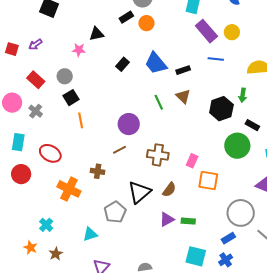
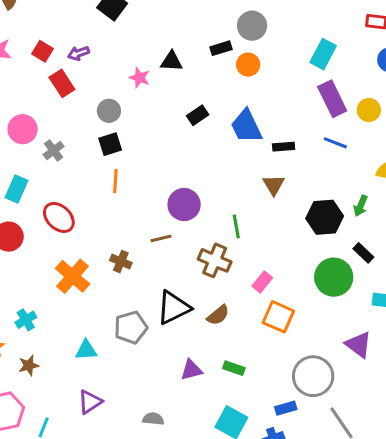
red rectangle: (36, 80) -> (62, 83), moved
green line: (159, 102) -> (236, 226), moved
purple triangle: (167, 219) -> (191, 370), moved

